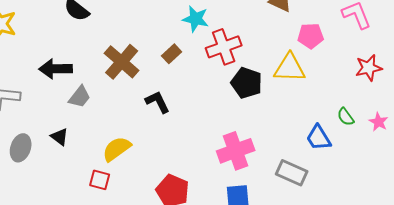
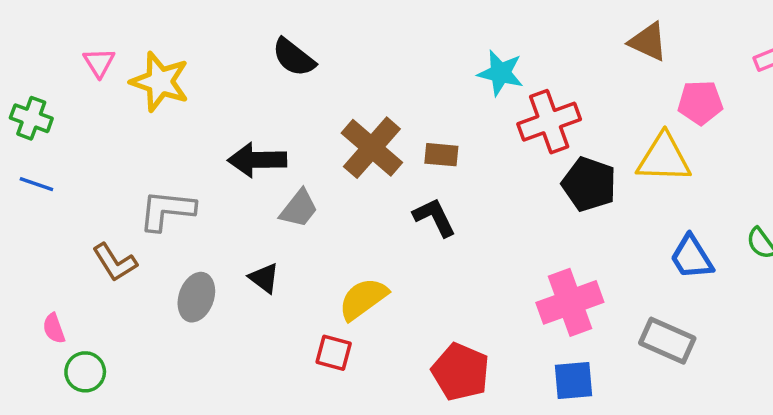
brown rectangle: (172, 54) -> (441, 155), moved, turned 48
blue trapezoid: (319, 138) -> (692, 257), moved

